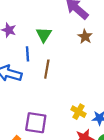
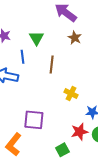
brown line: (47, 69) -> (52, 64), moved
yellow cross: (79, 112) -> (71, 93), moved

